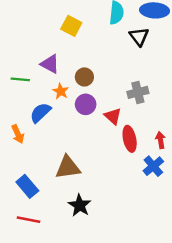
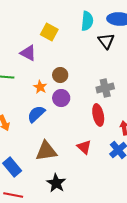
purple triangle: (50, 64) -> (28, 53), moved
blue semicircle: (40, 113) -> (36, 114), moved
red triangle: (113, 116) -> (84, 147), moved
red ellipse: (130, 139) -> (98, 115), moved

